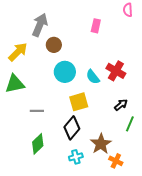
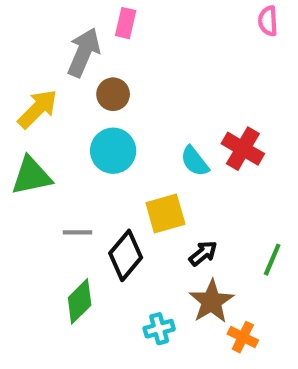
pink rectangle: (96, 26) -> (126, 23), moved
cyan circle: (65, 72) -> (113, 151), moved
black arrow: (121, 105) -> (203, 253), moved
black diamond: (72, 128) -> (126, 255), moved

